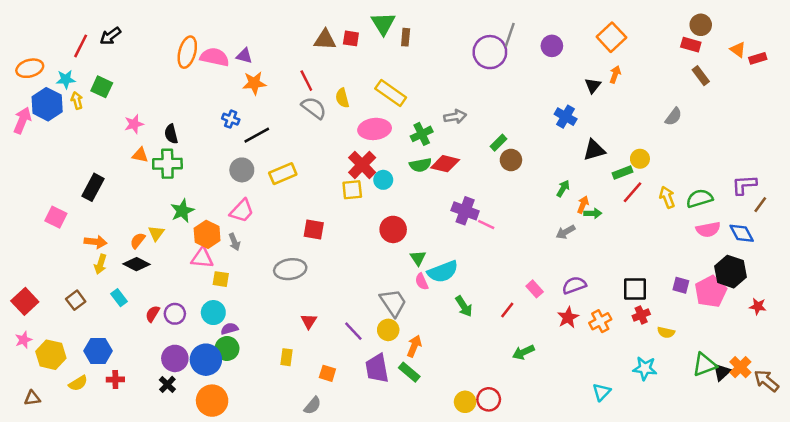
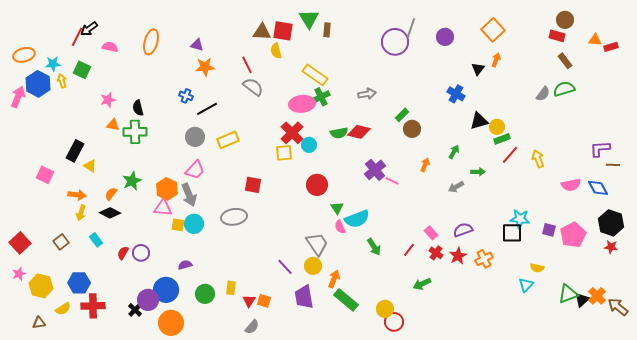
red square: (351, 38) -> (283, 31), size x1.5
red line: (81, 46) -> (77, 37), moved
orange triangle: (738, 50) -> (595, 40), turned -32
pink semicircle: (215, 57) -> (110, 47), moved, size x0.7
yellow semicircle: (342, 98) -> (276, 51), moved
green cross: (422, 134) -> (321, 97), moved
yellow circle: (640, 159) -> (497, 127), moved
green semicircle: (699, 198) -> (564, 89), moved
orange arrow: (583, 205) -> (425, 165), moved
brown line: (760, 205) -> (613, 165), turned 56
green star: (182, 211) -> (132, 181), moved
purple cross: (465, 211) -> (375, 170), turned 30
yellow triangle: (156, 233) -> (90, 166), moved, turned -32
gray arrow: (234, 242) -> (189, 195), size x1.6
black hexagon: (730, 272) -> (611, 223), moved
cyan circle: (213, 313) -> (194, 224), moved
red cross: (641, 315) -> (436, 253), moved, turned -32
red triangle: (309, 321) -> (249, 301), moved
green circle: (227, 349) -> (205, 294), moved
purple circle: (175, 358) -> (148, 300), moved
cyan star: (645, 368) -> (520, 219), moved
green rectangle: (409, 372) -> (346, 300), moved, size x1.4
red cross: (115, 380) -> (93, 306), size x1.6
cyan triangle: (601, 392) -> (526, 285), moved
brown triangle: (32, 398) -> (39, 323), moved
yellow circle: (465, 402) -> (385, 309), moved

